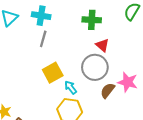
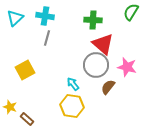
red triangle: (102, 45) -> (103, 44), size x1.6
yellow square: (53, 73) -> (25, 70), moved
pink star: (128, 82) -> (127, 67), moved

